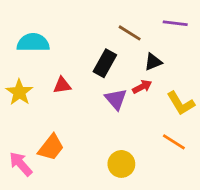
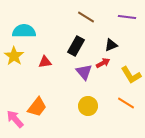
brown line: (130, 33) -> (86, 17), moved
yellow star: (19, 92) -> (14, 56), moved
yellow circle: (121, 164) -> (88, 106), moved

